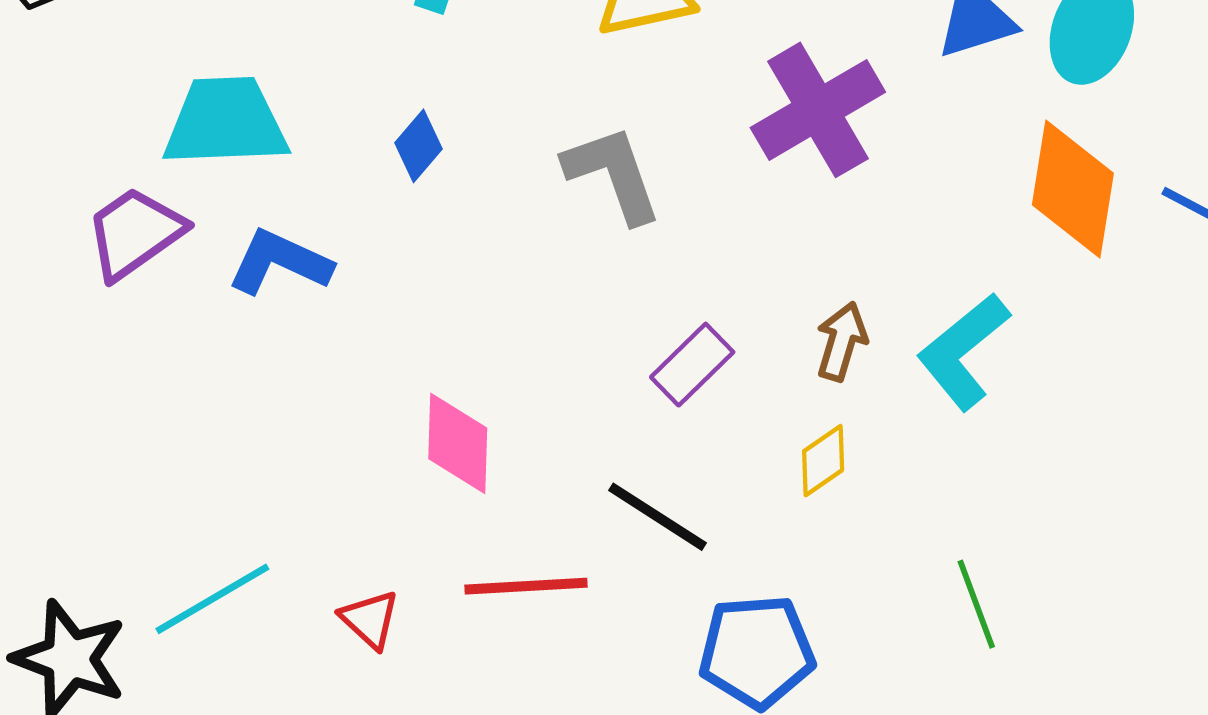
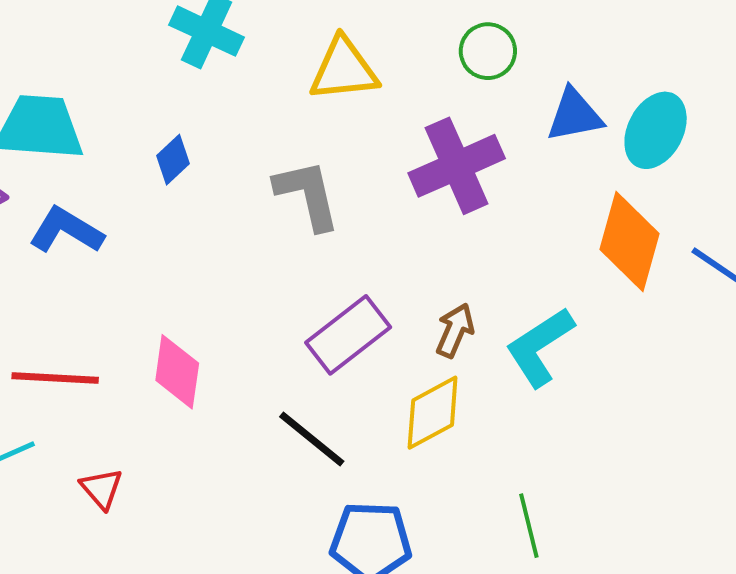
purple rectangle: (692, 365) -> (348, 335), size x1.4
yellow diamond: (823, 461) -> (433, 413), size x1.5
red line: (526, 586) -> (55, 378), moved

